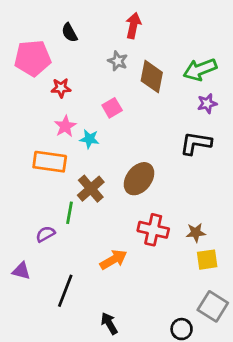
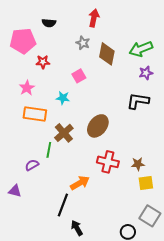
black semicircle: (70, 33) -> (49, 23), turned -56
pink star: (65, 126) -> (27, 88), moved
black line: (65, 291) -> (63, 205), moved

